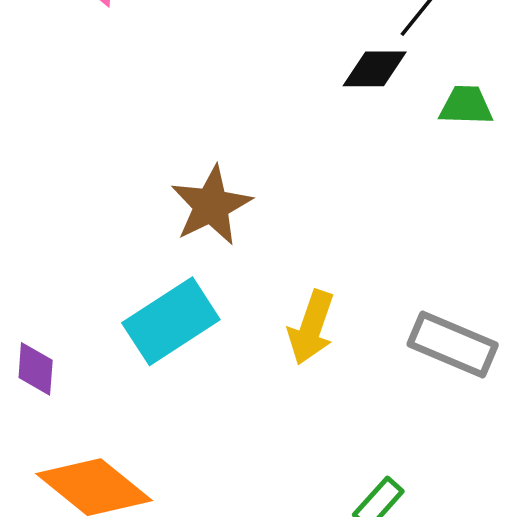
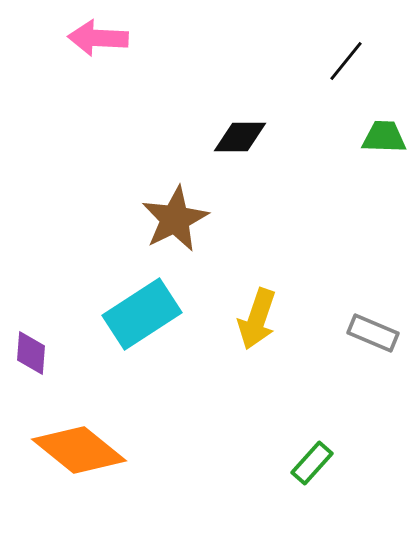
black diamond: (375, 69) -> (240, 137), moved
gray rectangle: (453, 345) -> (373, 333), size x0.7

